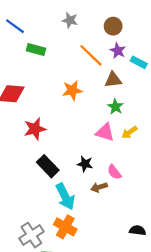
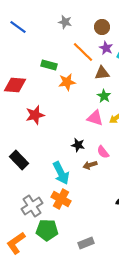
green rectangle: (36, 49) -> (49, 65), moved
black rectangle: (48, 166) -> (19, 160), moved

